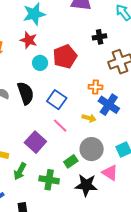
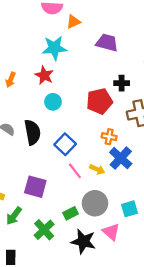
red pentagon: (65, 56) -> (99, 101), moved
pink line: (60, 126) -> (75, 171), moved
purple square: (35, 142) -> (35, 187), turned -35
green cross: (49, 180) -> (44, 230), turned 30

